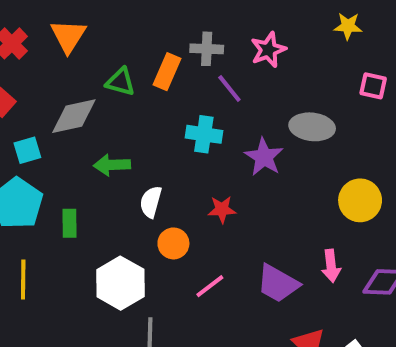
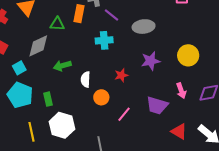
gray ellipse: (312, 127) -> (144, 27), moved
purple star: (264, 157) -> (151, 61), moved, turned -30
white hexagon: (120, 283) -> (62, 125), moved

